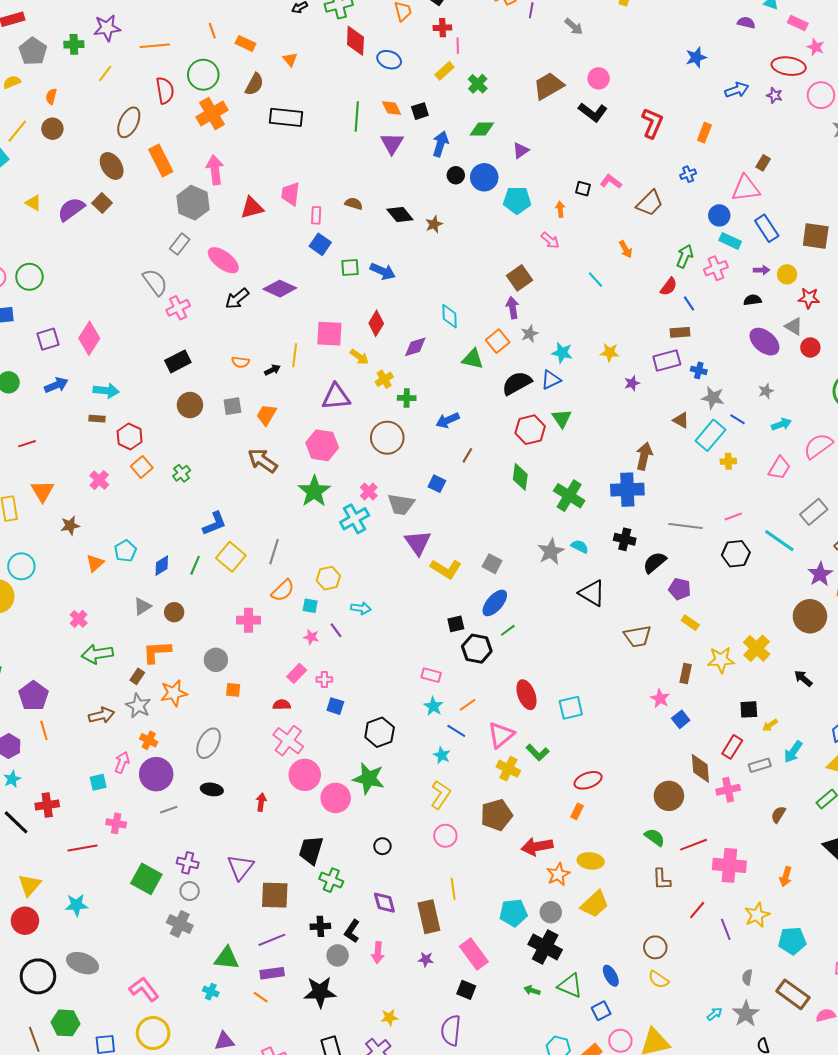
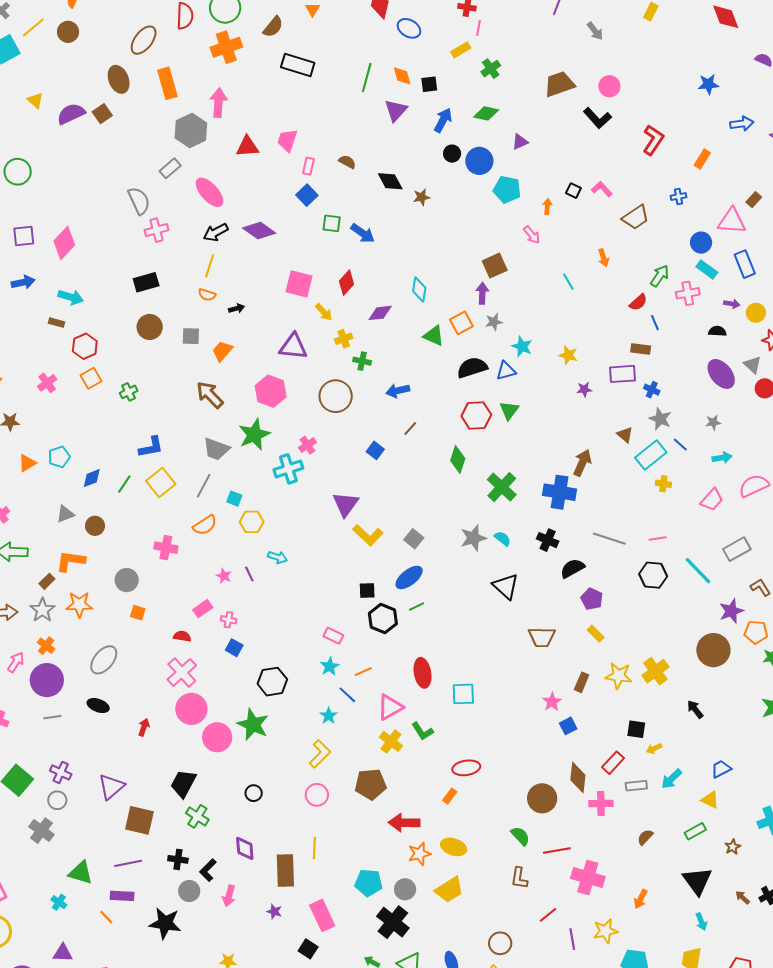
yellow line: (295, 355) -> (210, 266), moved
gray trapezoid: (401, 504) -> (216, 449), moved
cyan square: (310, 606) -> (234, 499), moved

